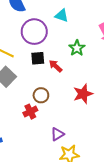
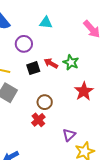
purple circle: (34, 32) -> (24, 44), size x0.7
green star: (77, 48) -> (71, 62), moved
red arrow: (56, 66) -> (51, 63), moved

